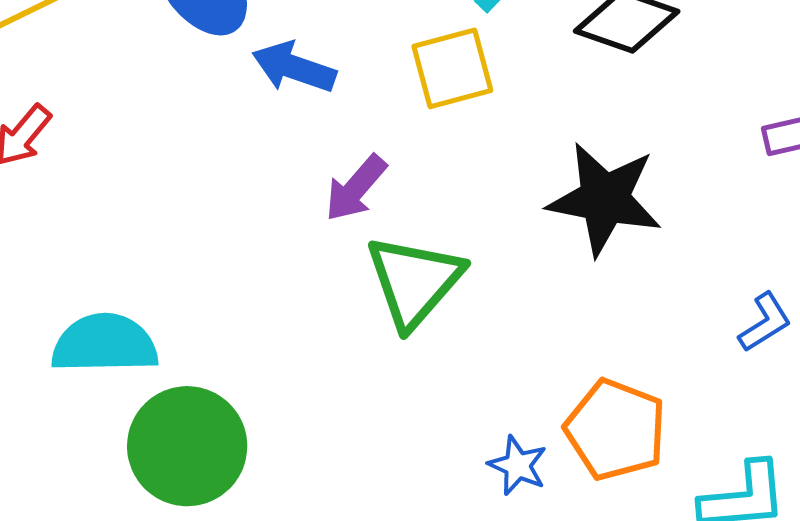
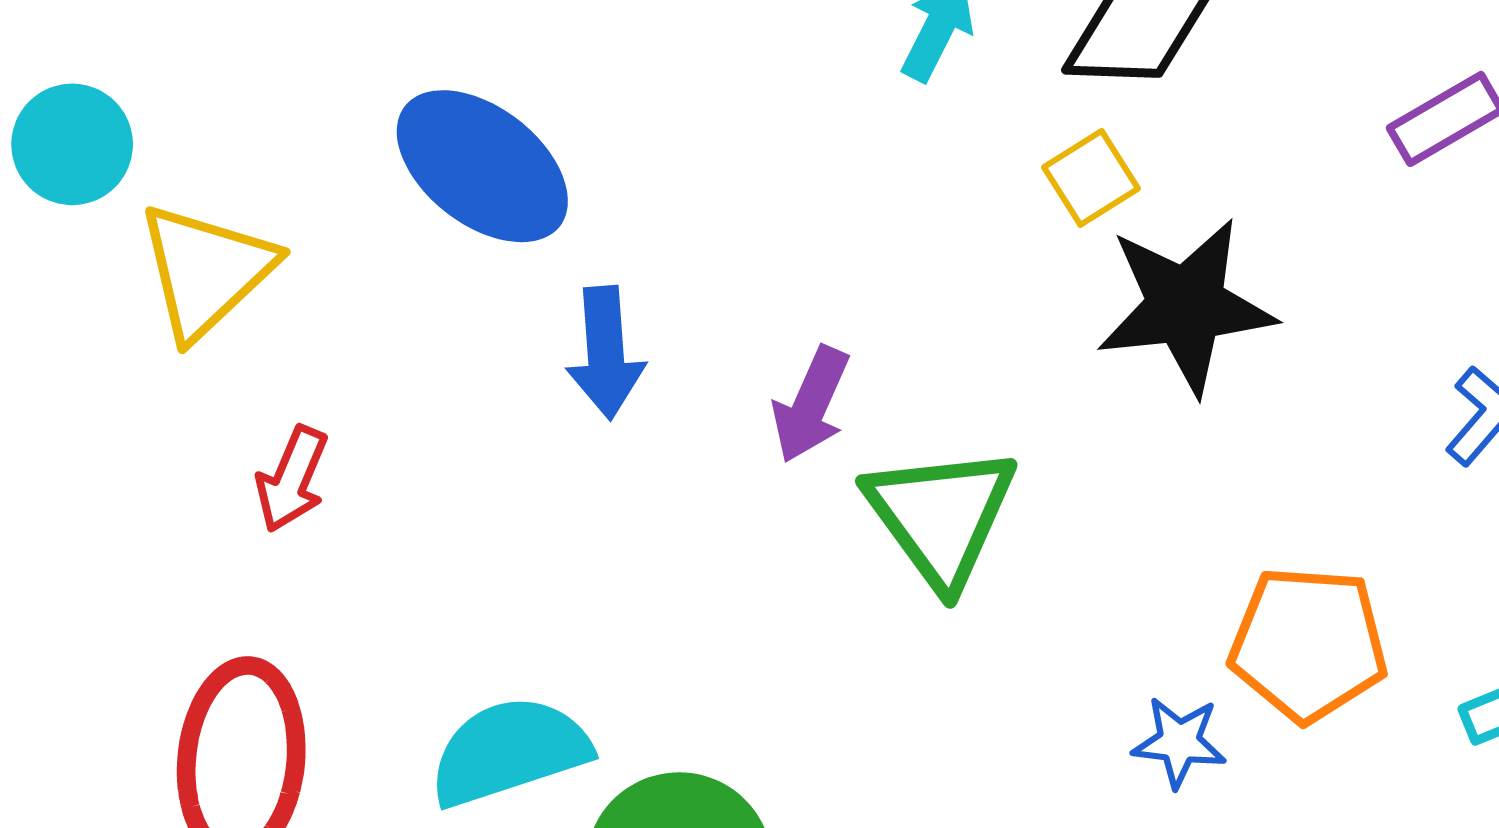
blue arrow: (294, 67) -> (606, 353), moved, turned -96
yellow square: (452, 68) -> (1091, 178), moved, size x0.7

